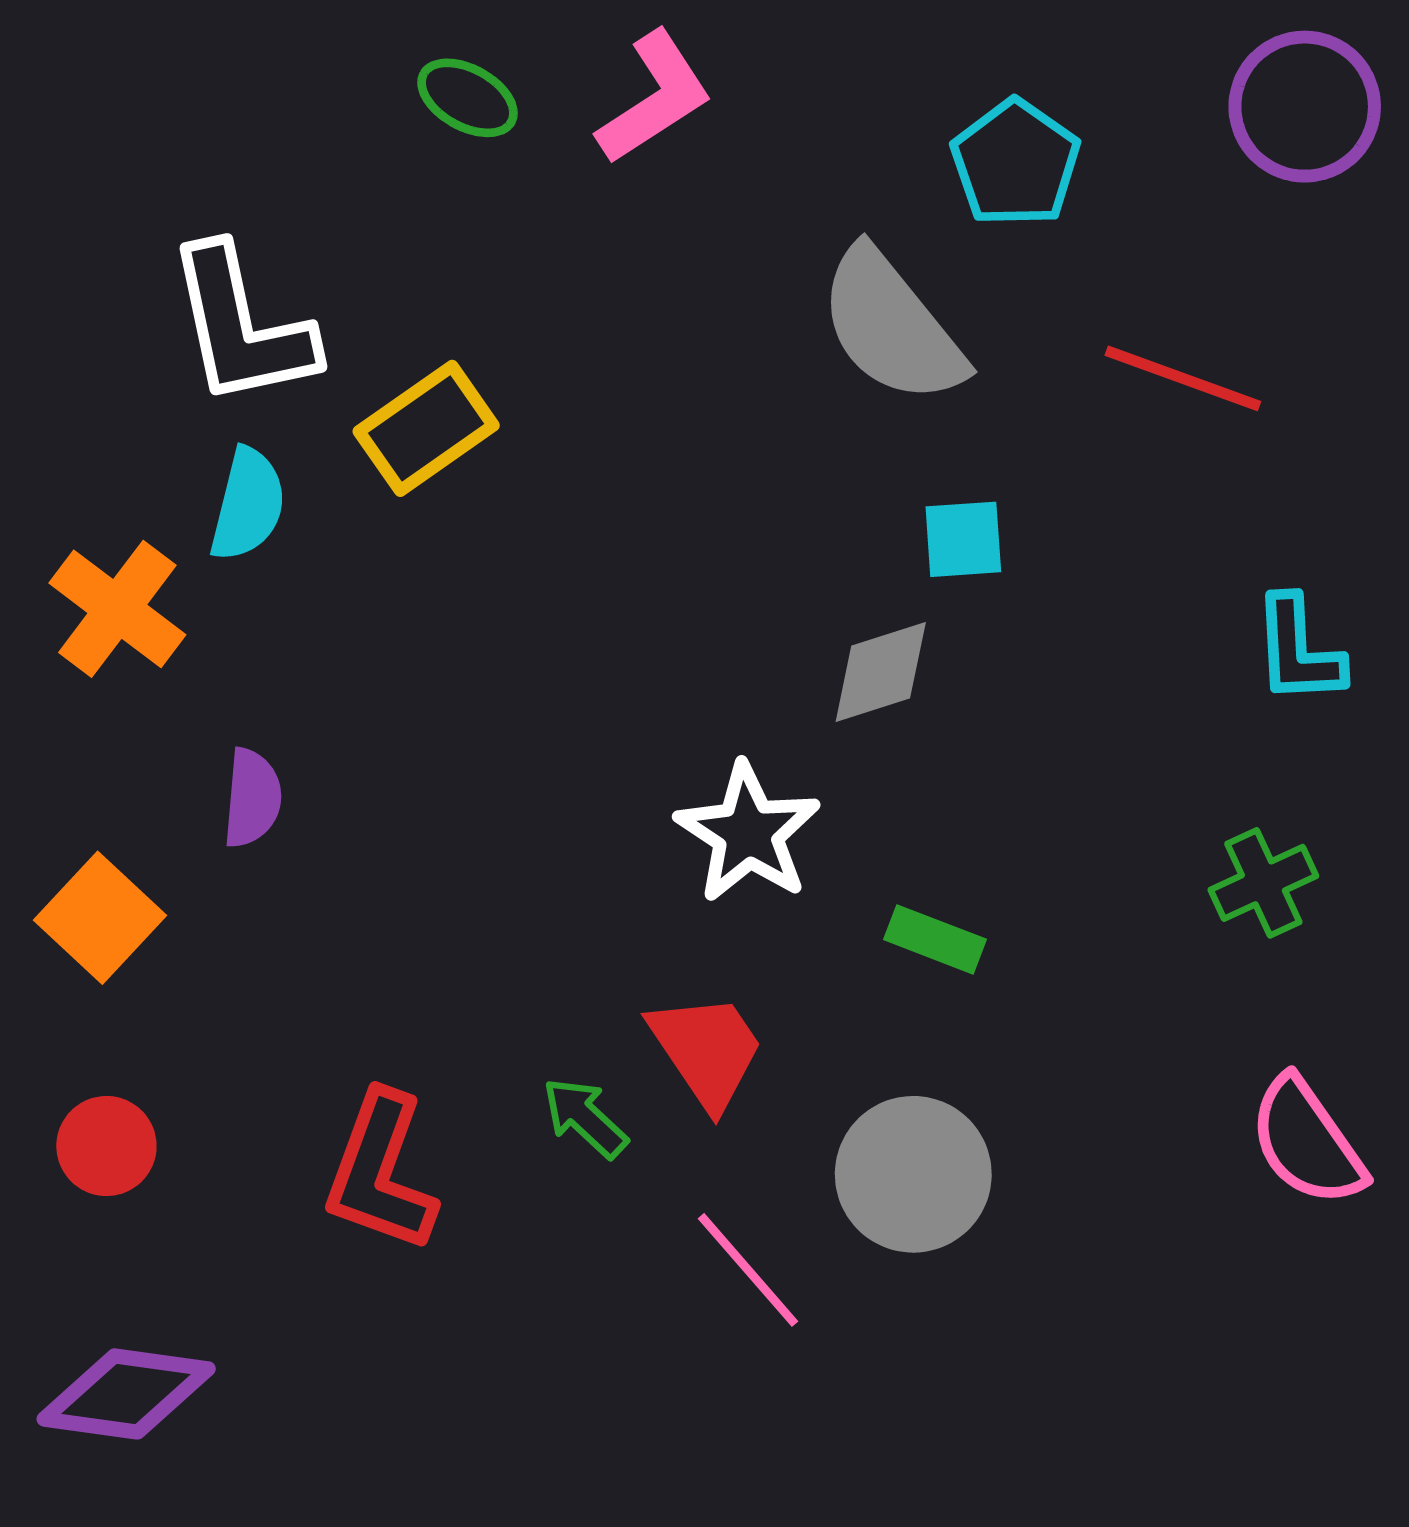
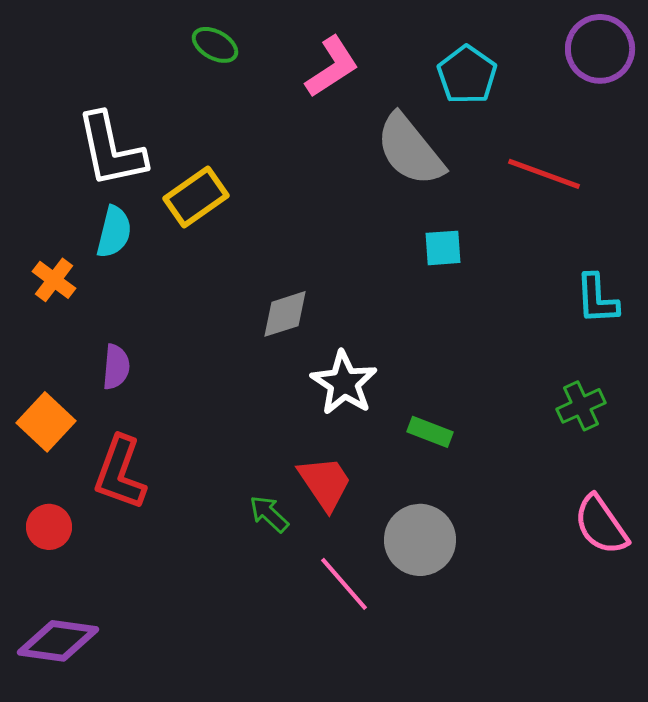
pink L-shape: (654, 98) -> (332, 67), moved
orange cross: (117, 609) -> (54, 280), size x0.7
gray diamond: (881, 672) -> (285, 314), moved
red L-shape: (380, 1172) -> (120, 473), moved

